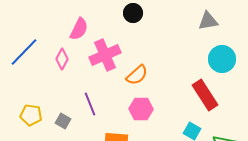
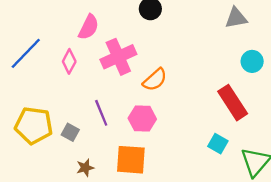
cyan circle: (222, 59) -> (252, 61), size x0.7
pink hexagon: (141, 109) -> (142, 119), moved
yellow pentagon: (31, 115) -> (34, 125), size x1.5

